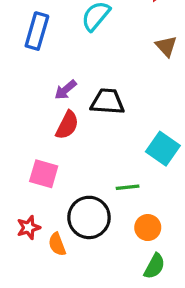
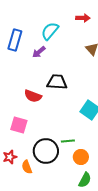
purple arrow: (65, 90) -> (39, 52), moved
red semicircle: (67, 125) -> (33, 96), turned 84
green line: (128, 187) -> (68, 141), moved

